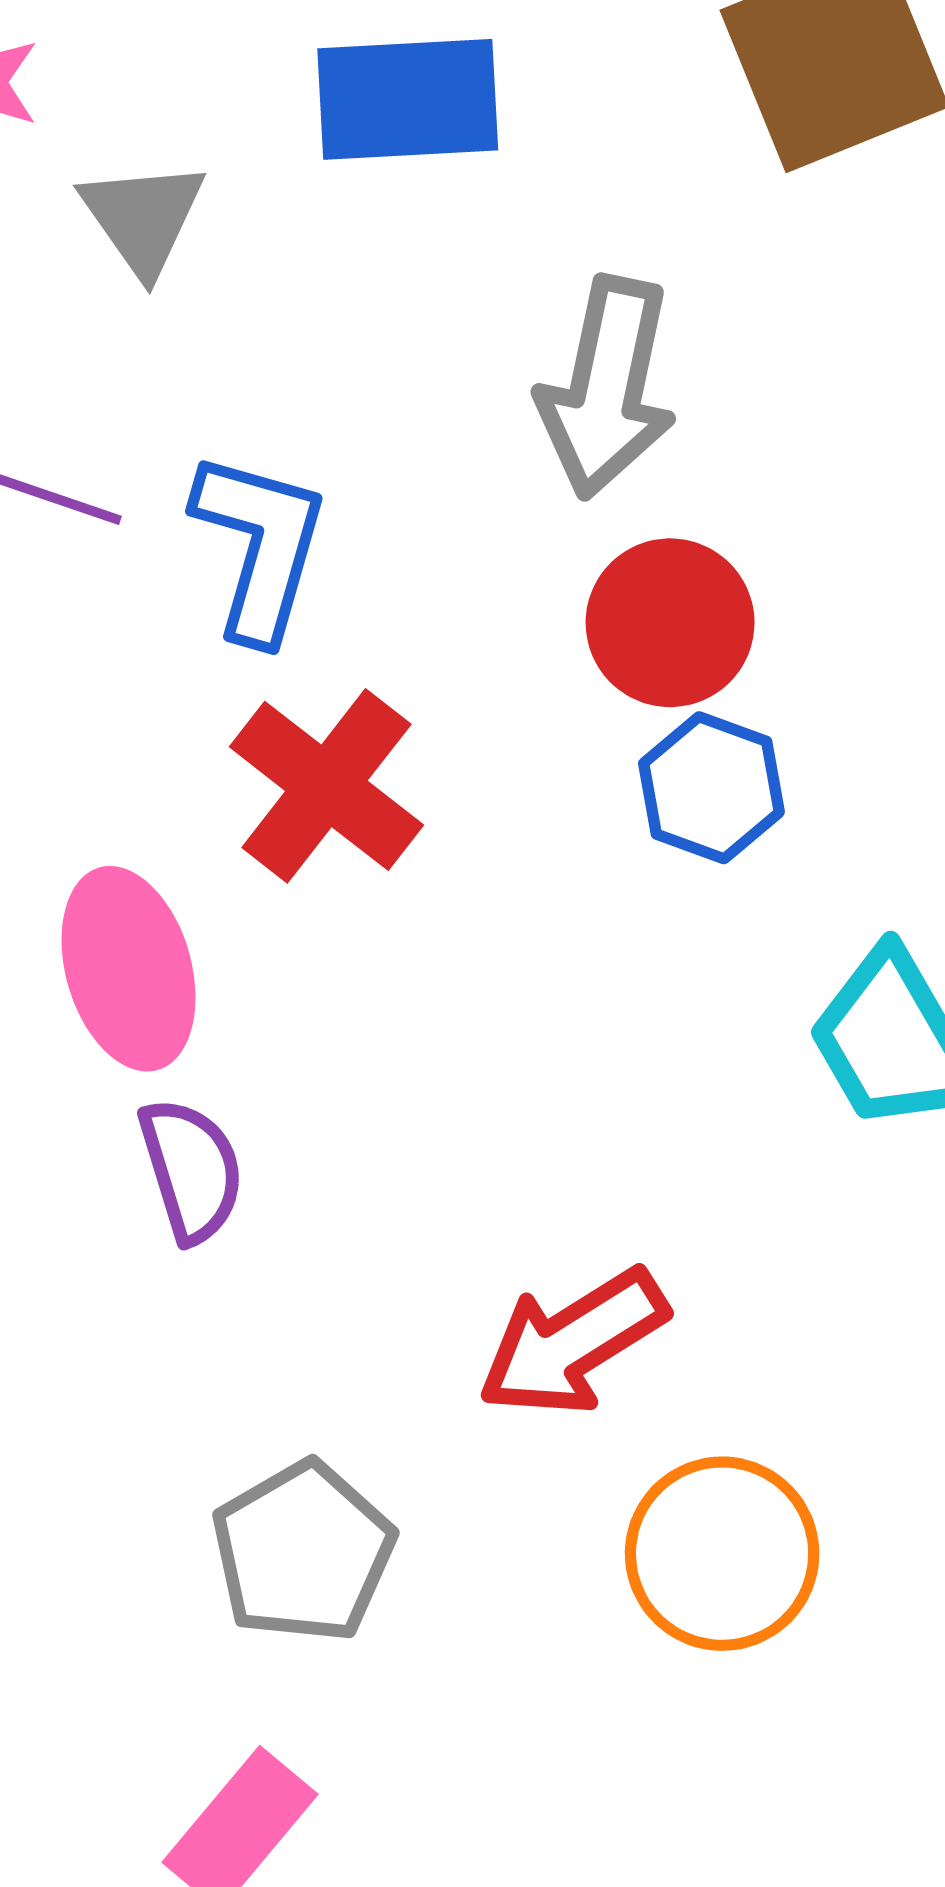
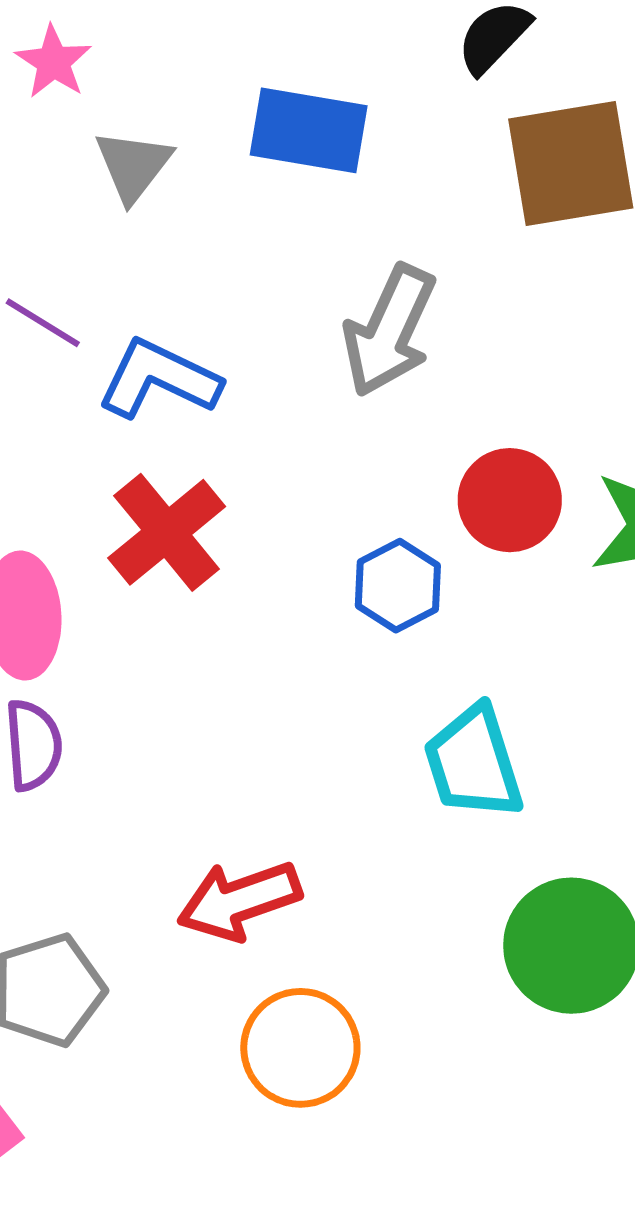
blue L-shape: (260, 546) -> (159, 379), turned -93
red circle: (670, 623) -> (510, 500), moved

